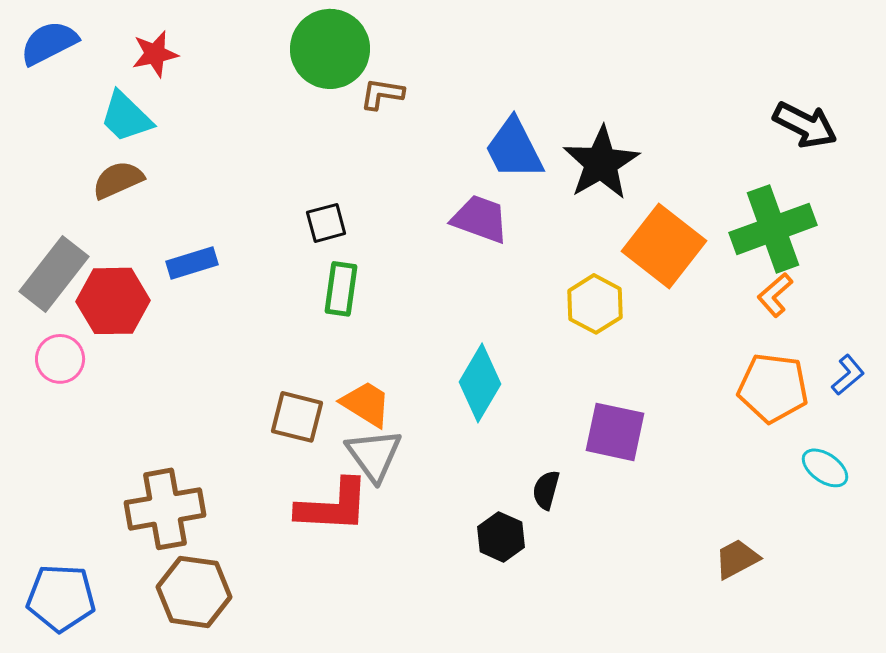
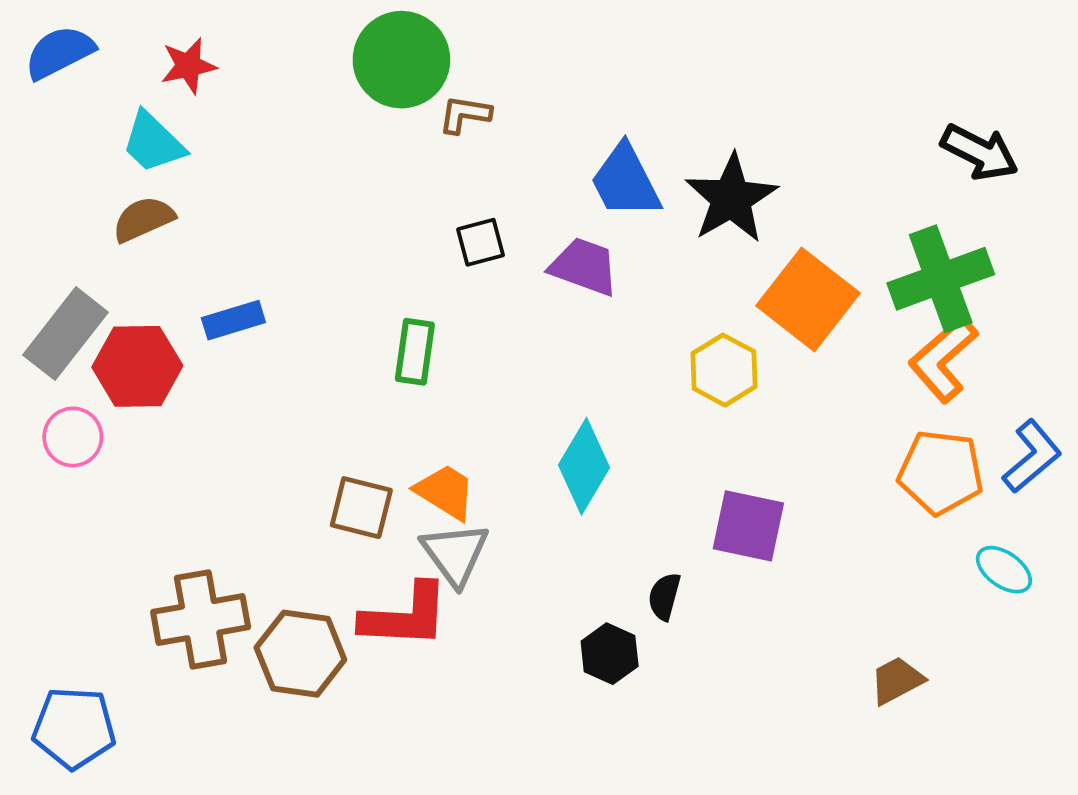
black square: (326, 223) -> (481, 242), moved
orange L-shape: (775, 295) -> (943, 359), size x1.6
blue L-shape: (848, 375) -> (1032, 456), size x1.5
brown hexagon: (194, 592) -> (300, 654), moved

